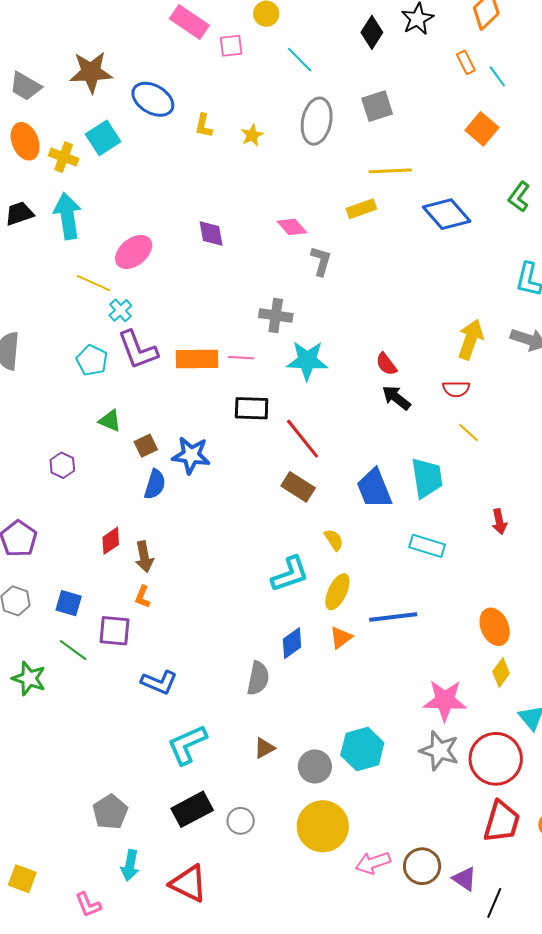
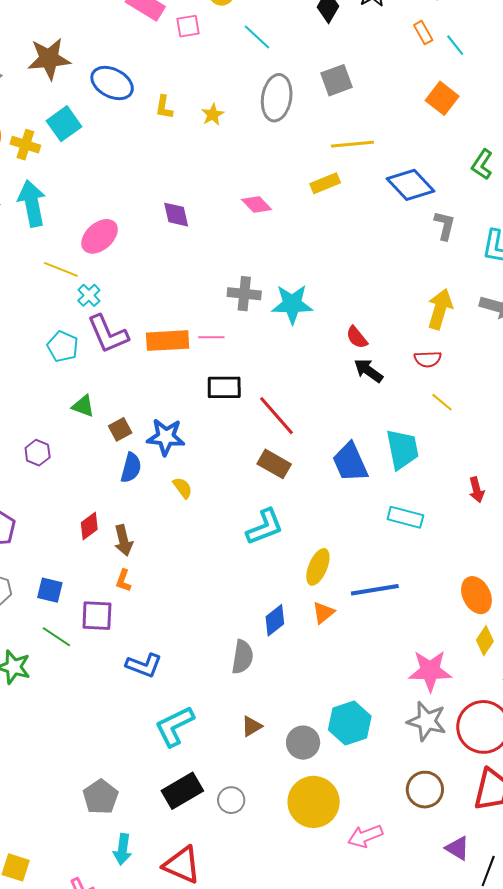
gray L-shape: (321, 261) -> (445, 225), moved
cyan star: (307, 361) -> (292, 304), moved
yellow semicircle: (334, 540) -> (183, 488), moved
cyan L-shape: (290, 574) -> (265, 527), moved
brown circle: (422, 866) -> (425, 790), moved

